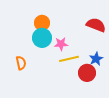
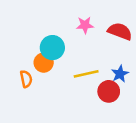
orange circle: (42, 23) -> (44, 63), moved
pink star: (61, 44) -> (85, 25), moved

